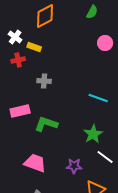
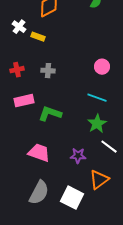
pink circle: (105, 43) -> (102, 67), moved
red cross: (18, 60) -> (17, 70), moved
cyan line: (98, 98) -> (97, 98), moved

